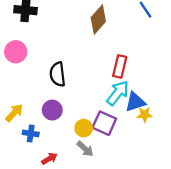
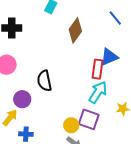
blue triangle: (135, 102) -> (109, 57), moved
purple circle: (52, 110) -> (22, 99), moved

